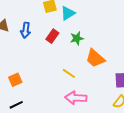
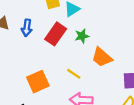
red rectangle: (52, 36) -> (56, 34), size x1.5
orange square: (15, 80) -> (38, 82), moved, size x1.5

